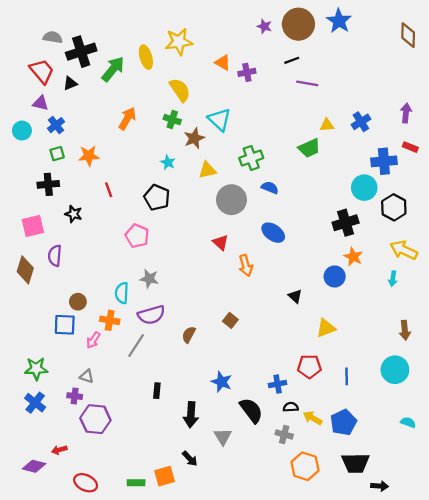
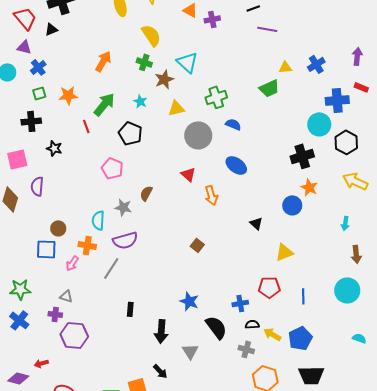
green arrow: (113, 69) -> (104, 104), moved
cyan arrow: (393, 279) -> (345, 223), moved
brown semicircle: (189, 335) -> (146, 193), moved

